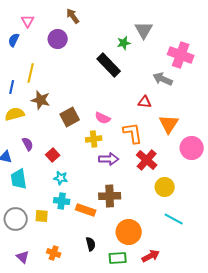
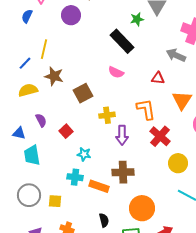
blue line: (12, 87) -> (25, 63), turned 32
pink semicircle: (103, 118) -> (116, 72), moved
purple arrow: (109, 159) -> (122, 135), turned 90
cyan star: (61, 178) -> (84, 154), moved
yellow square: (42, 216) -> (55, 201), moved

